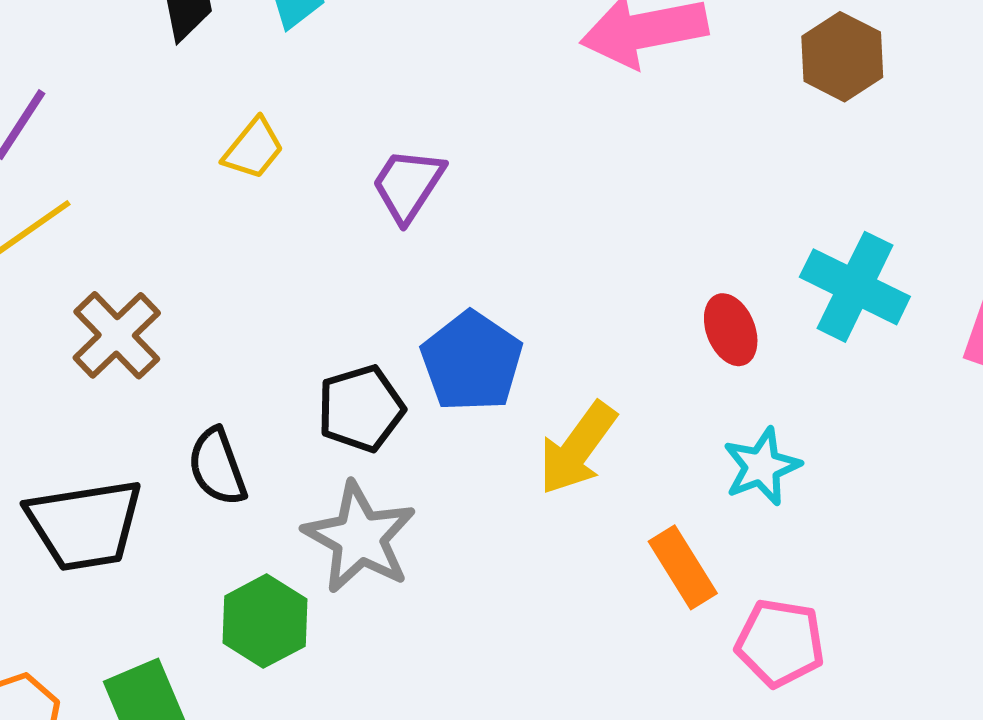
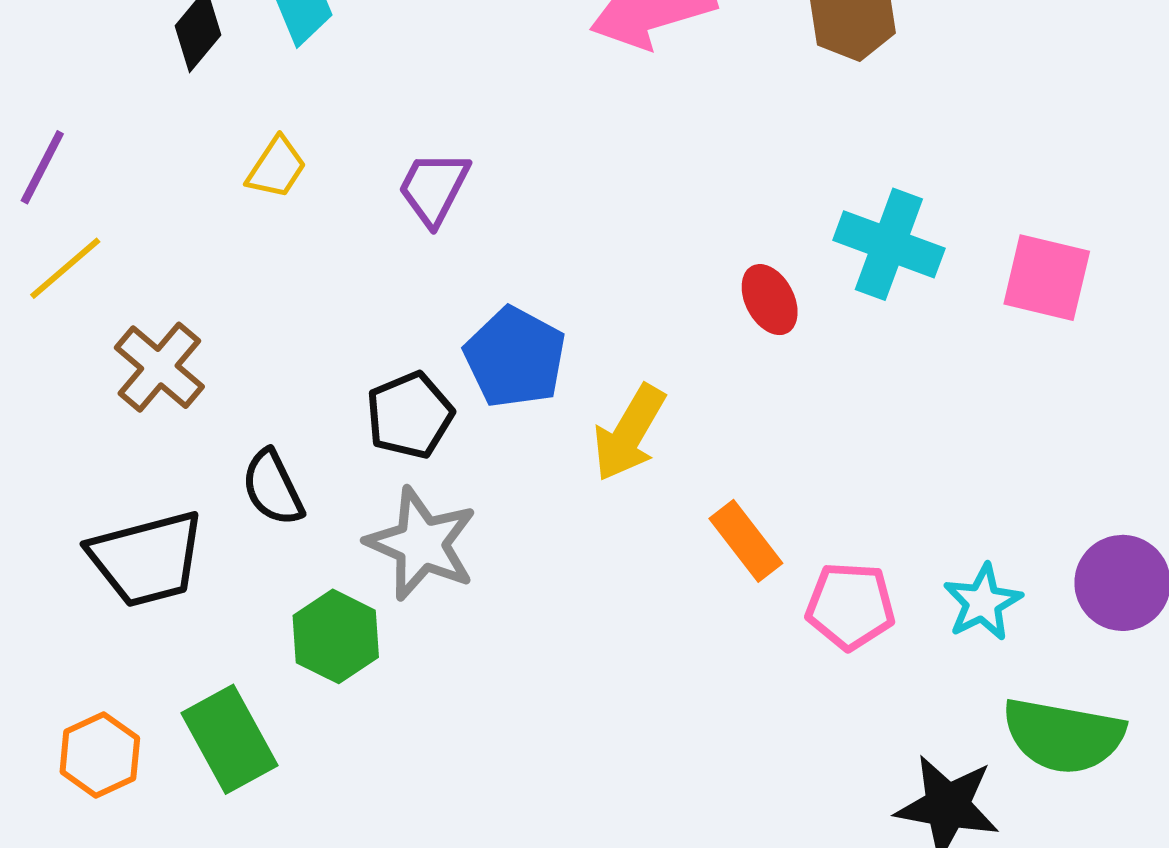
cyan star: (762, 466) -> (983, 602), moved

